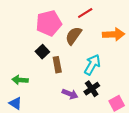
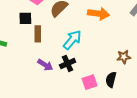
black square: (42, 52) -> (25, 18), turned 32

